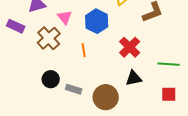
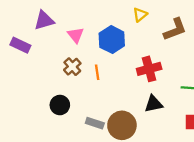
brown cross: (49, 38) -> (72, 67), moved, size x0.7
red cross: (130, 47) -> (149, 69), turned 30
gray rectangle: (74, 89) -> (95, 123), moved

